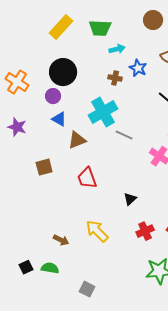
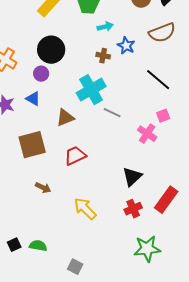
blue triangle: (59, 119) -> (33, 99), moved
brown square: (44, 167) -> (32, 145), size x1.6
red trapezoid: (87, 178) -> (75, 156), turned 85
black triangle: (130, 199) -> (132, 177), moved, size x1.5
brown arrow: (61, 240) -> (43, 188), moved

